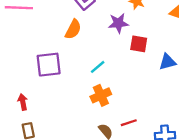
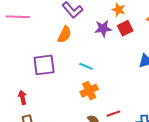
red square: (139, 44) -> (125, 28), moved, turned -35
cyan line: (98, 67) -> (86, 66), turned 64

